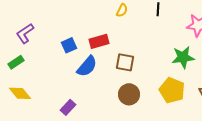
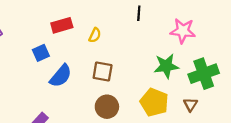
yellow semicircle: (122, 10) -> (95, 35), moved
red rectangle: (99, 41) -> (62, 25), moved

